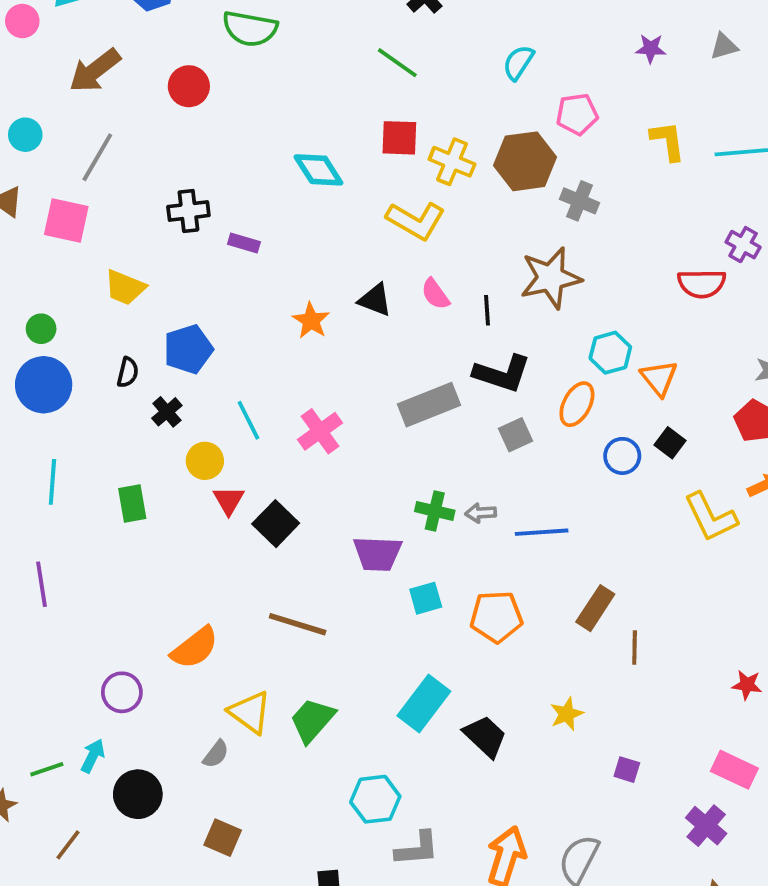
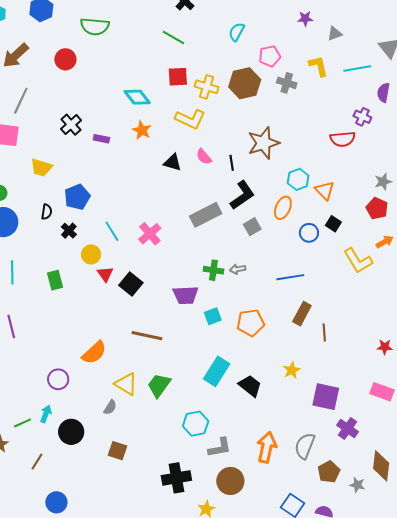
gray triangle: (724, 46) -> (335, 34), moved
gray cross: (580, 201) -> (287, 83), moved
black cross: (188, 211) -> (71, 125), turned -30
orange star: (311, 321) -> (142, 130), moved
black L-shape: (502, 374) -> (242, 195), turned -48
blue line: (542, 532) -> (290, 277), moved
purple square: (627, 770) -> (326, 397), size x2.0
purple cross: (706, 826) -> (348, 428), moved

